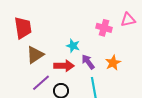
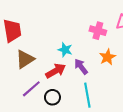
orange star: (113, 63) -> (107, 57), moved
red arrow: (64, 66) -> (56, 71), turned -30

